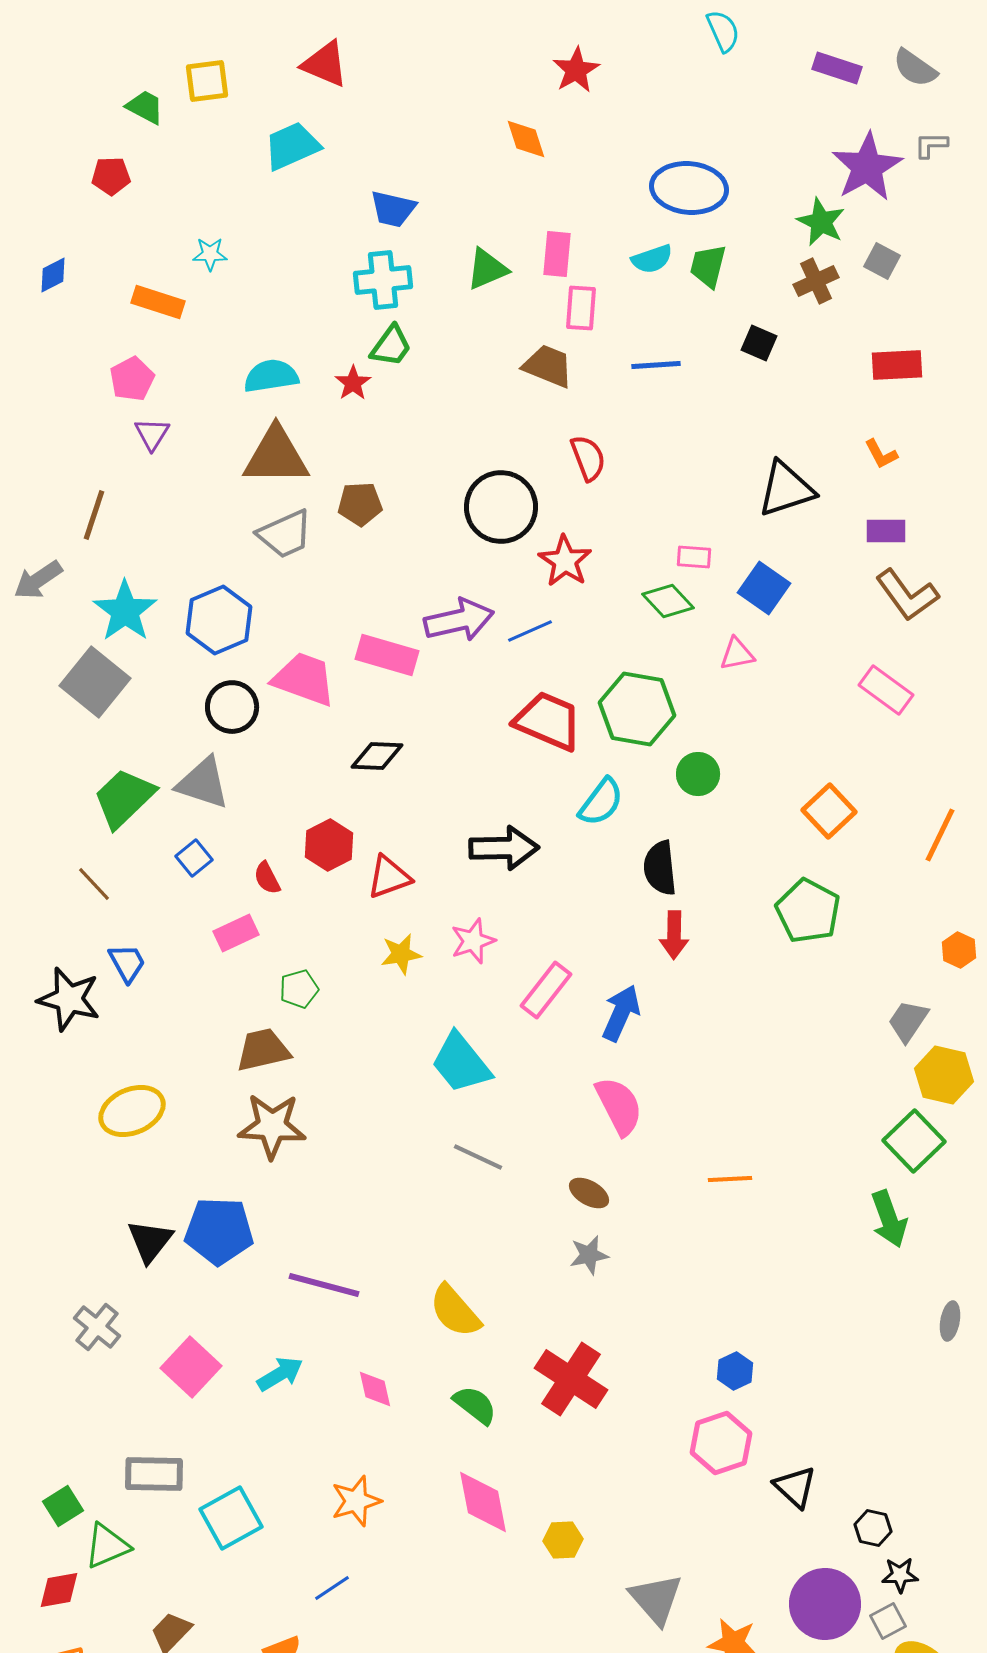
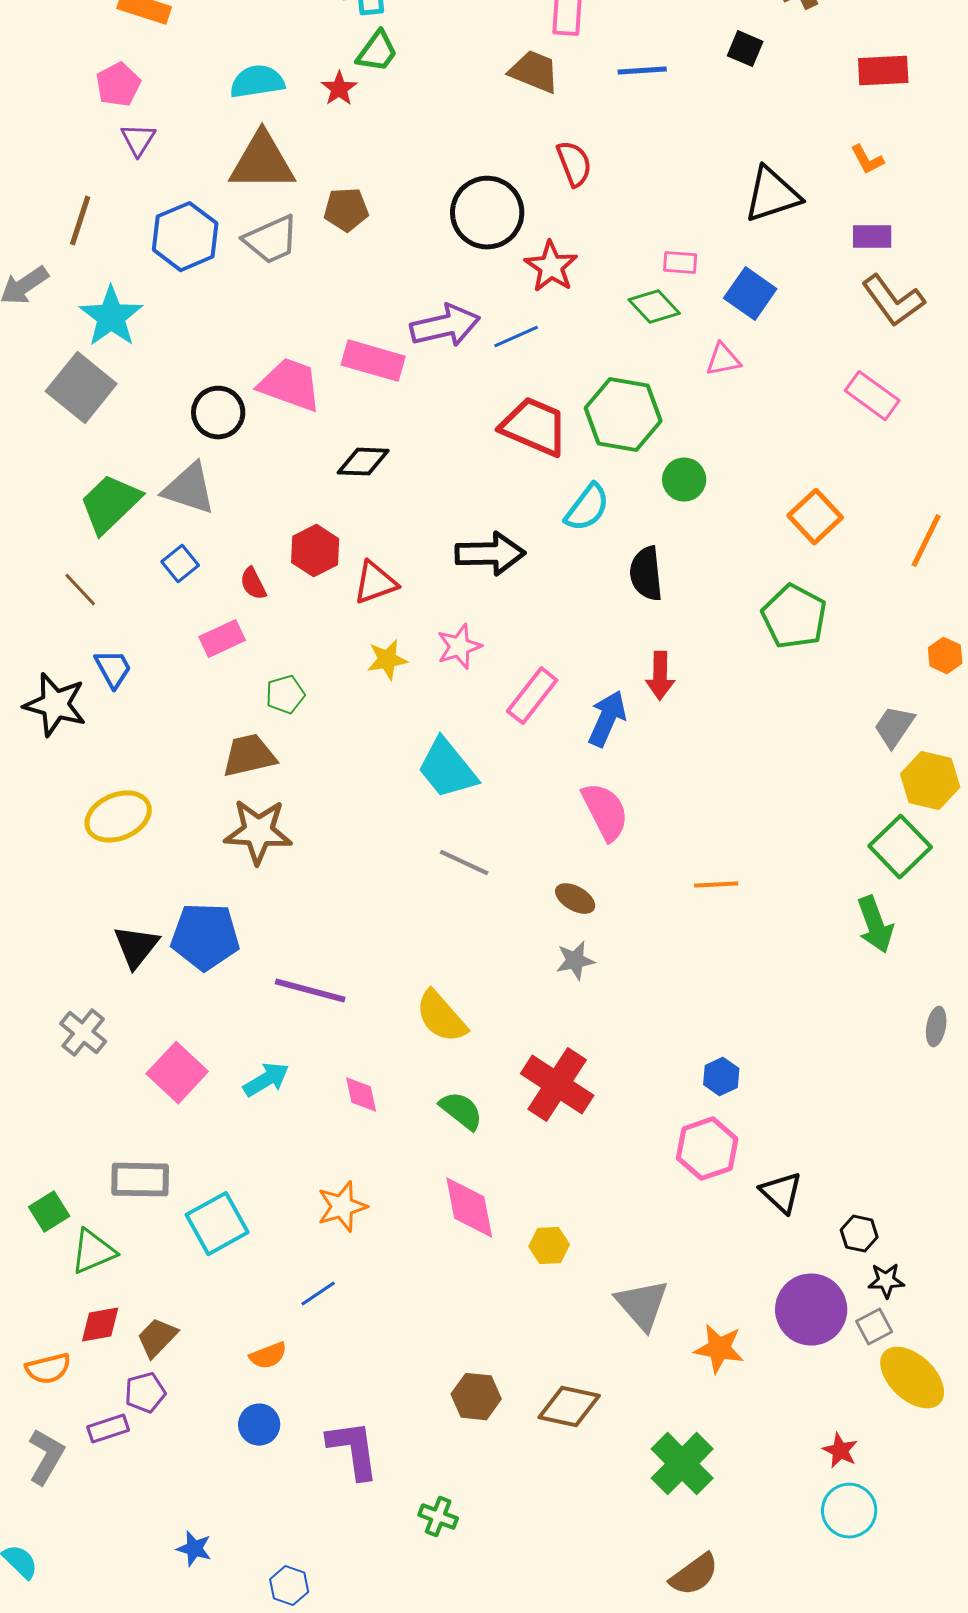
blue hexagon: (219, 620) -> (185, 237), moved
red arrow: (674, 935) -> (660, 676), moved
red diamond: (59, 1590) -> (100, 1325), moved

